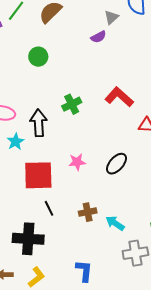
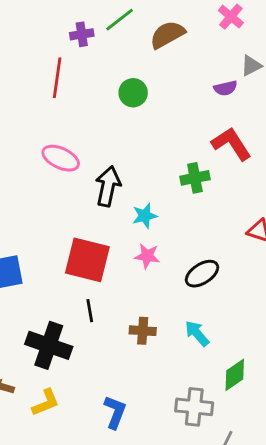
red L-shape: (119, 97) -> (231, 144), moved
green cross: (72, 104) -> (195, 178), moved
cyan star: (15, 142) -> (145, 216), moved
cyan arrow: (115, 223) -> (197, 333), moved

